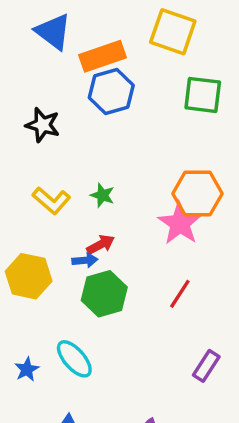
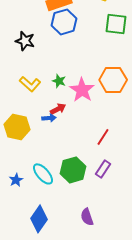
pink star: (180, 223) -> (82, 90), moved
green hexagon: (104, 294) -> (73, 170), moved
purple rectangle: (206, 366) -> (103, 169), moved

